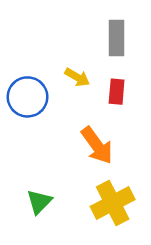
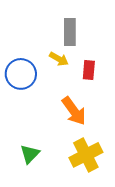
gray rectangle: (117, 38) -> (70, 32), moved

